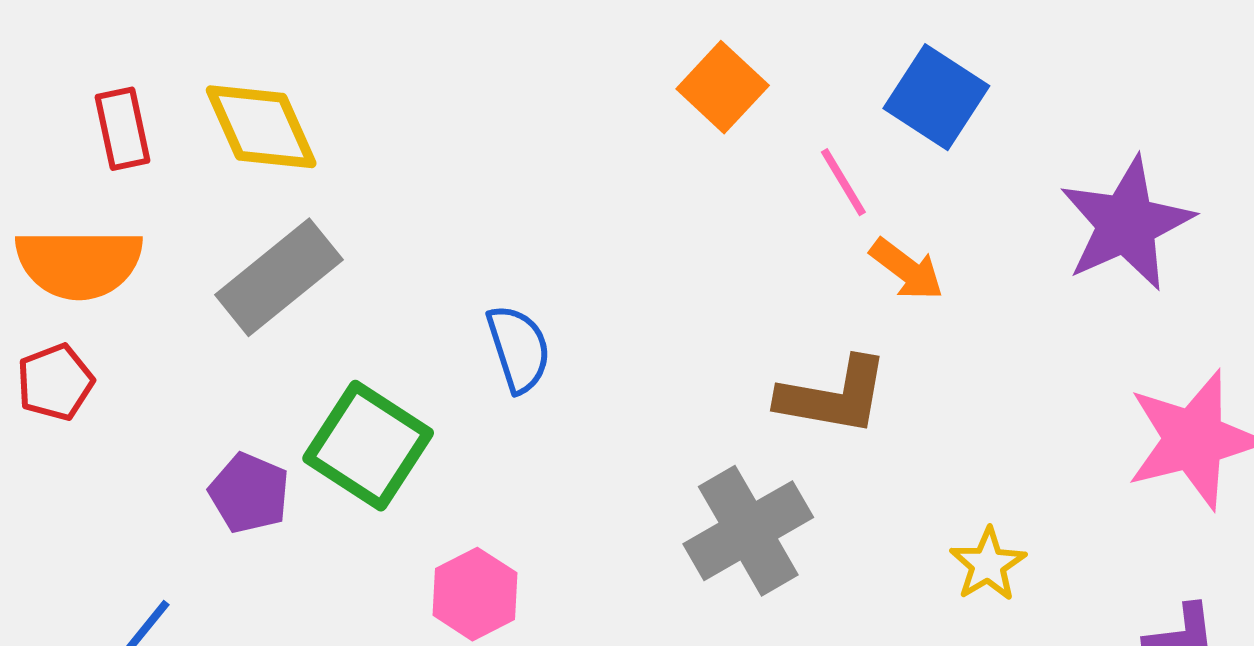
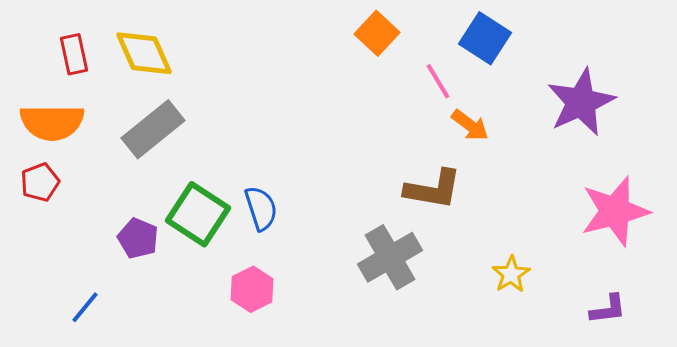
blue semicircle: (519, 349) -> (261, 208), moved

